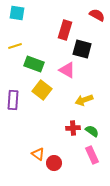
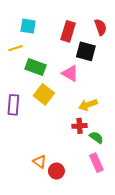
cyan square: (17, 13) -> (28, 26), moved
red semicircle: (97, 15) -> (101, 27), moved, turned 42
red cross: (73, 128) -> (80, 126), moved

